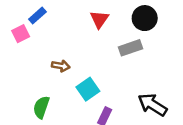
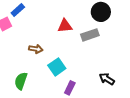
red triangle: (99, 19) -> (65, 26), moved, turned 49
black arrow: (152, 105) -> (107, 79), size x0.7

